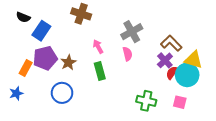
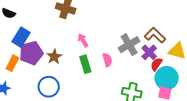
blue rectangle: (41, 31) -> (21, 37), moved
gray cross: (132, 32) -> (129, 45), moved
pink semicircle: (127, 54) -> (107, 60), moved
cyan circle: (187, 75) -> (167, 78), moved

